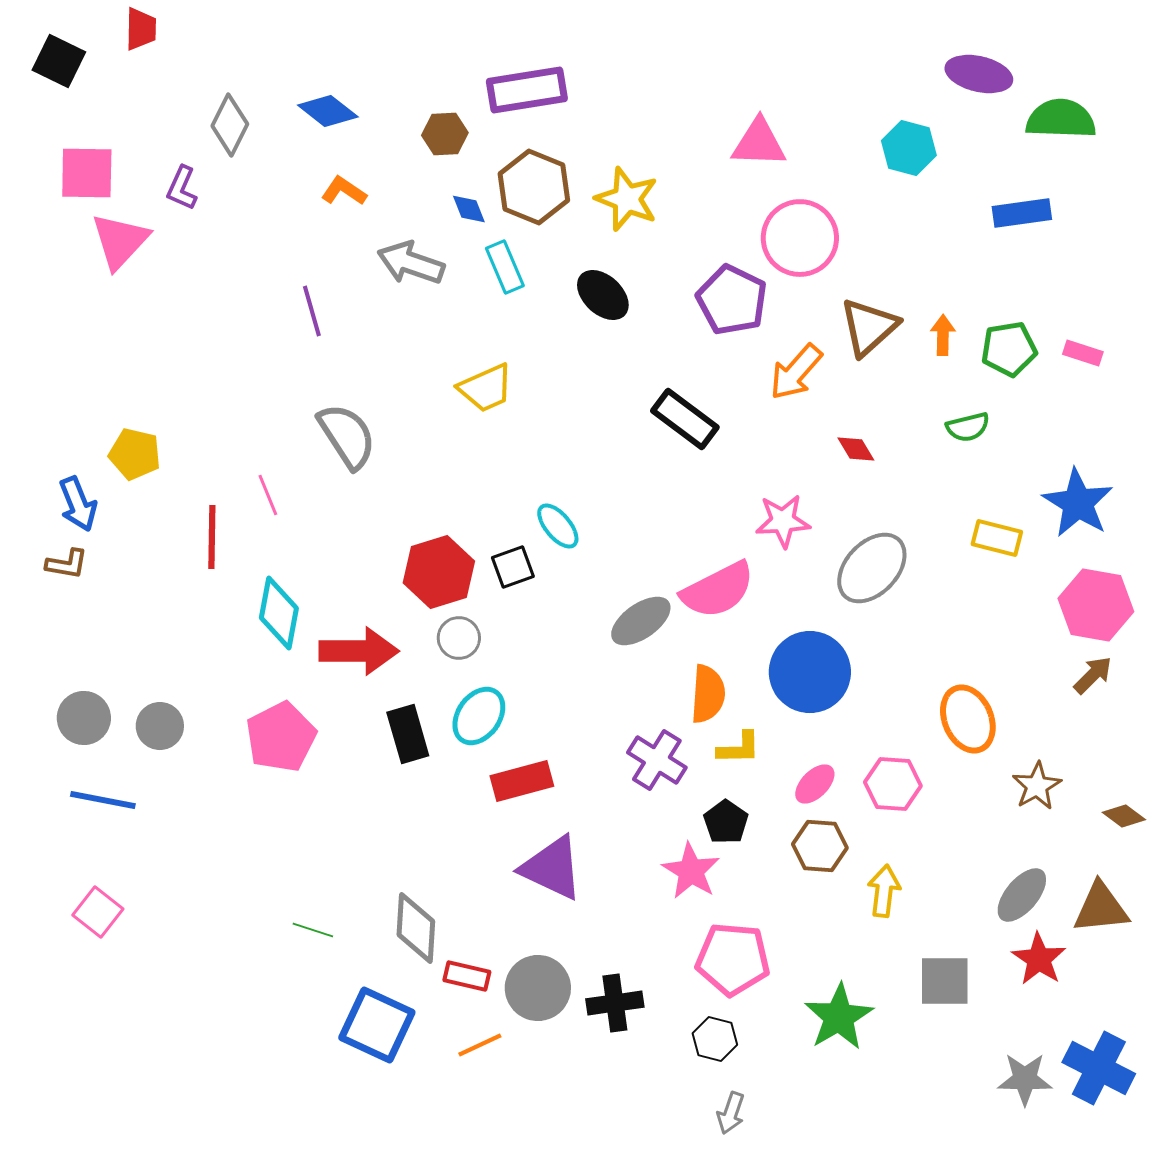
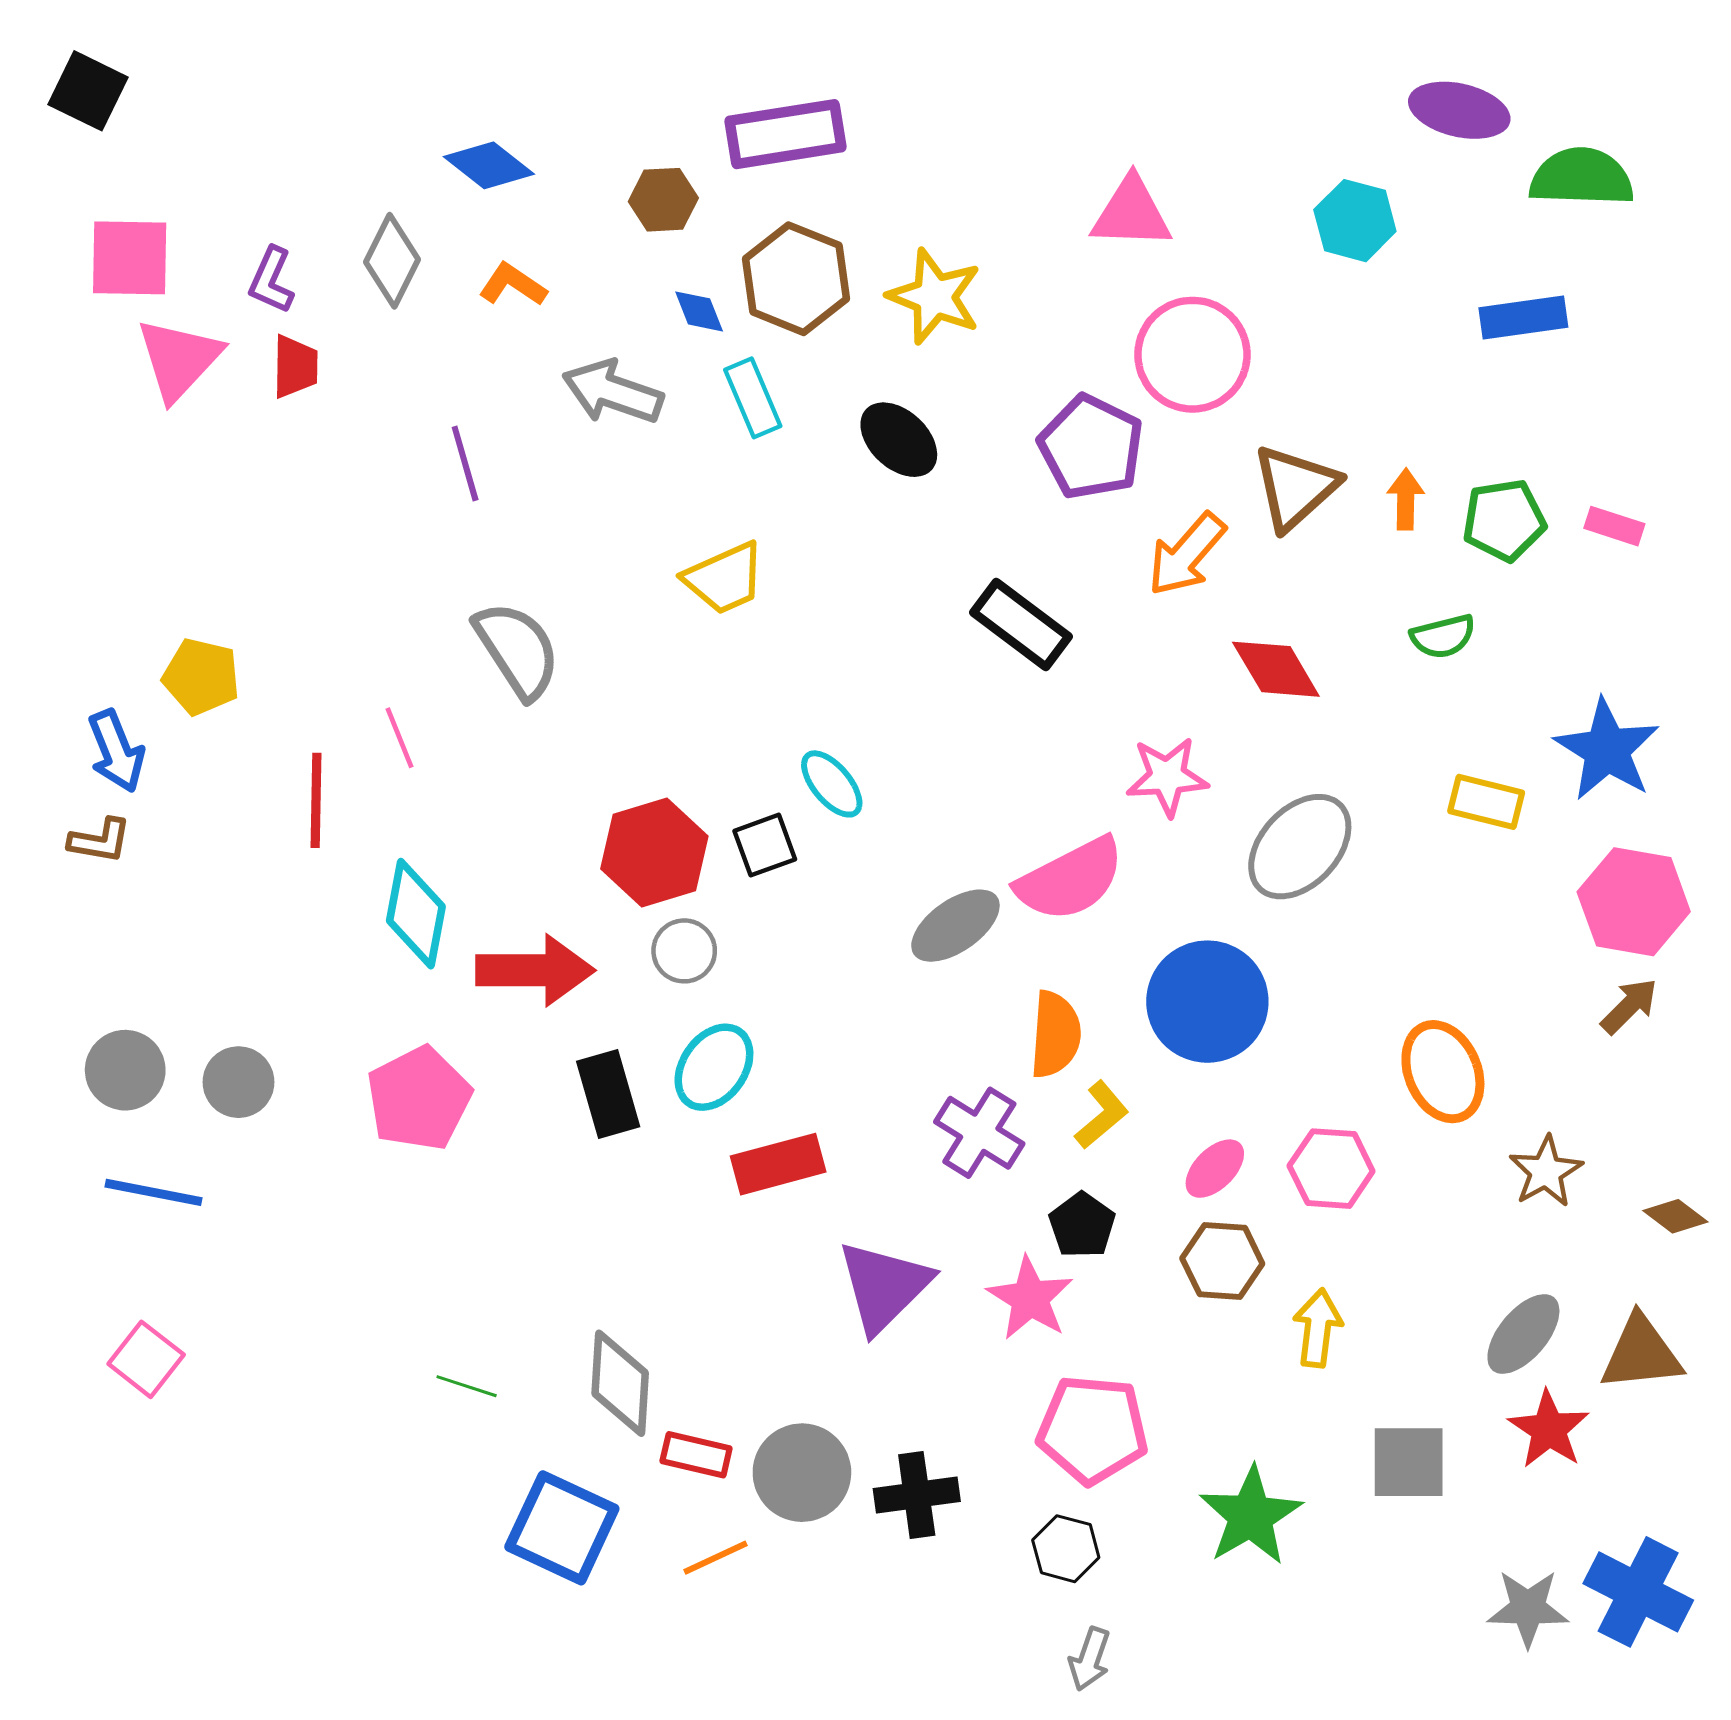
red trapezoid: (141, 29) -> (295, 367), moved
gray diamond: (230, 125) -> (392, 261), moved
red diamond: (856, 449) -> (1276, 669), size x1.6
yellow L-shape: (739, 748) -> (1102, 1115), turned -39
purple triangle: (552, 868) -> (884, 1286), moved, turned 50

